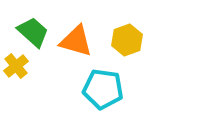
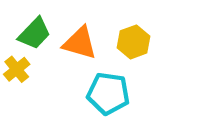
green trapezoid: (33, 32) -> (35, 33), turned 92

